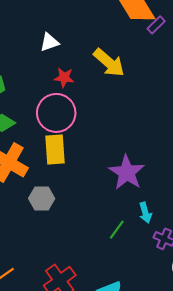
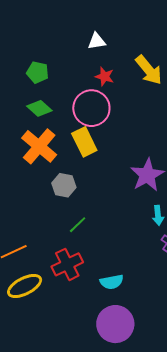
yellow rectangle: (55, 150) -> (84, 142), turned -32
green line: (117, 230) -> (78, 225), moved

